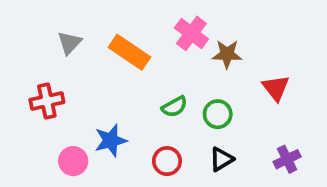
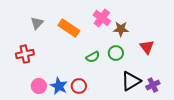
green circle: (218, 114) -> (116, 53), moved
blue star: (111, 140) -> (59, 86), moved, turned -30
black triangle: (221, 159) -> (131, 81), moved, size x1.5
red circle: (167, 161) -> (79, 86), moved

